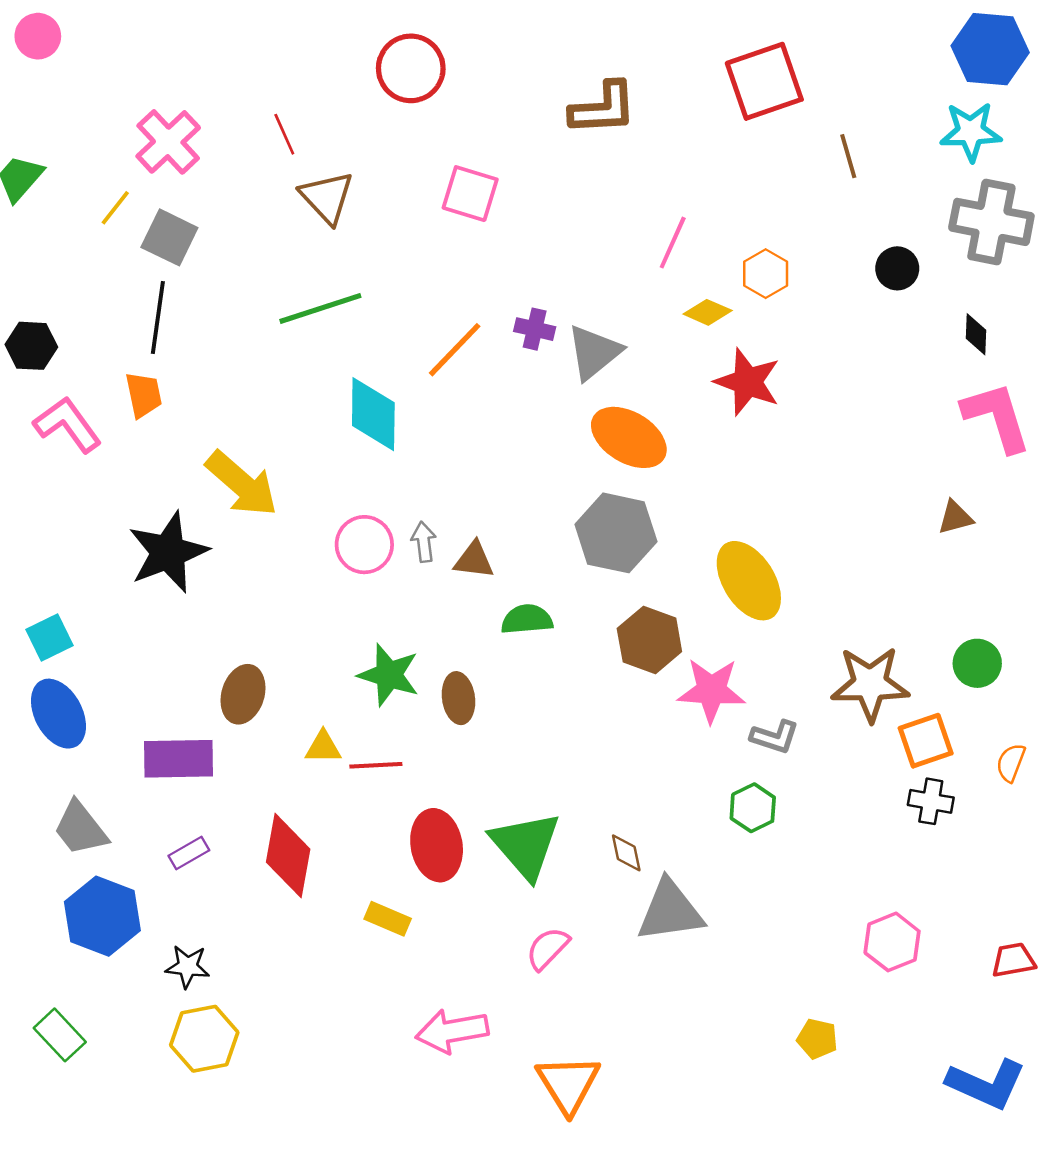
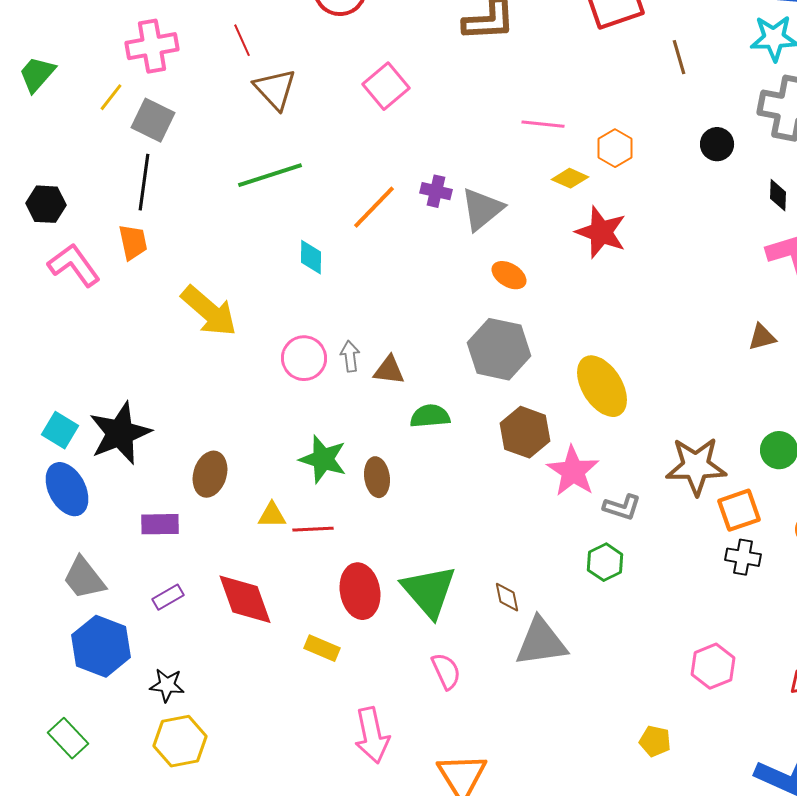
pink cross: (168, 142) -> (152, 46), turned 33
pink square: (470, 194) -> (386, 86), turned 33
pink line: (673, 243) -> (543, 124), turned 72
cyan diamond: (373, 414) -> (311, 257), size x0.6
orange ellipse: (629, 437) -> (509, 275), size x0.6
black star: (168, 552) -> (120, 433), moved
cyan square: (49, 637) -> (60, 430), turned -33
pink star: (711, 690) -> (573, 471), turned 30
purple rectangle: (178, 759) -> (160, 524), size x0.7
red diamond: (288, 856) -> (245, 599), turned -30
pink semicircle: (548, 948) -> (446, 671), turned 111
pink arrow: (452, 1031) -> (372, 735), turned -92

